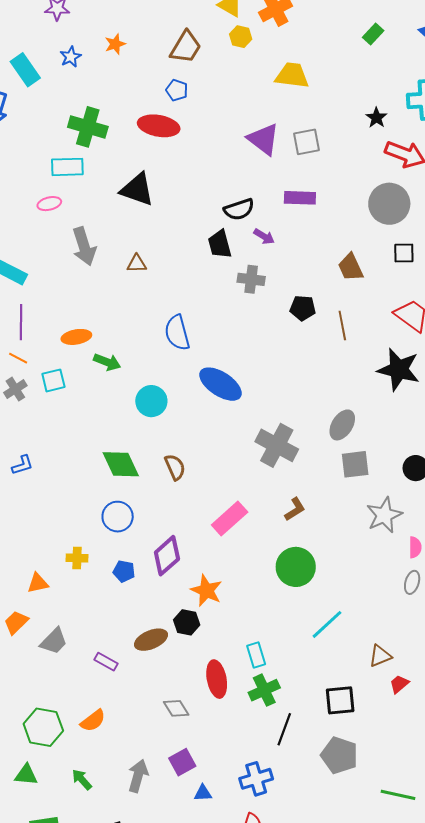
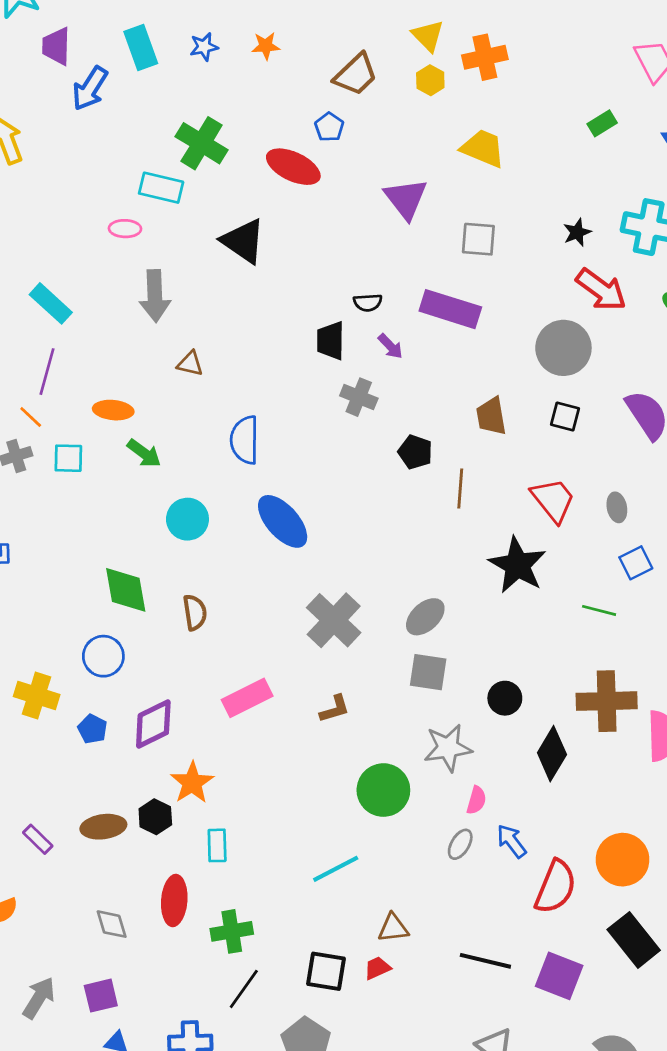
purple triangle: (263, 139) -> (406, 199), moved
purple rectangle: (300, 198) -> (450, 309), size x1.4
black semicircle: (239, 209) -> (368, 303), size x0.7
brown triangle: (137, 264) -> (190, 364), moved
yellow cross: (77, 558) -> (37, 695), size x1.5
green circle: (296, 567) -> (383, 790), moved
cyan rectangle: (256, 655) -> (217, 845), moved
red trapezoid: (399, 684) -> (377, 968), moved

